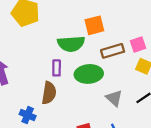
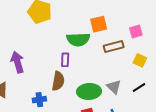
pink square: (138, 44) -> (136, 31), moved
green ellipse: (89, 74) -> (89, 91), moved
blue cross: (28, 115) -> (39, 100), turned -32

